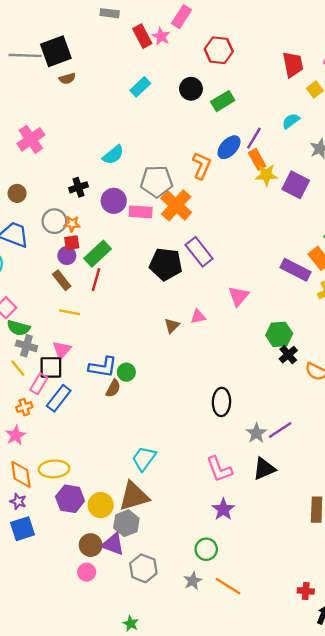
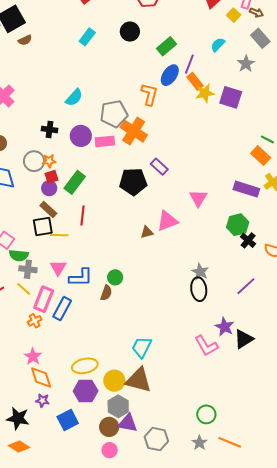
green rectangle: (223, 101) -> (166, 46), moved
black cross: (79, 187) -> (50, 129), turned 35
purple rectangle: (199, 252) -> (159, 167), size x0.7
purple rectangle: (296, 270) -> (246, 189), moved
red line: (96, 280) -> (83, 216), moved
pink triangle: (198, 317) -> (167, 221), size x1.6
brown triangle: (172, 326) -> (147, 232), turned 40
black square: (51, 367) -> (43, 227), moved
blue L-shape: (103, 367) -> (81, 277), moved
pink rectangle: (39, 384) -> (44, 299), size x1.4
purple line: (280, 430) -> (246, 286), moved
gray star: (256, 433) -> (200, 272), moved
pink star: (16, 435) -> (33, 356), moved
yellow ellipse: (54, 469) -> (85, 366), moved
brown triangle: (134, 496) -> (139, 380), turned 40
yellow circle: (101, 505) -> (114, 381), moved
purple star: (223, 509) -> (225, 327), moved
gray hexagon: (126, 523) -> (118, 406), moved
blue square: (22, 529) -> (68, 420), moved

